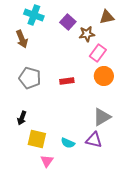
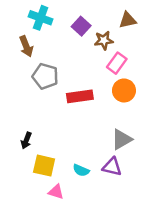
gray pentagon: (30, 78) -> (45, 76), moved
red rectangle: (67, 81) -> (80, 96), size x1.5
pink triangle: (47, 161) -> (56, 192), turned -48

